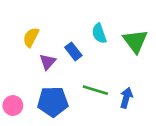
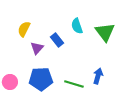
green line: (95, 90) -> (74, 84), moved

